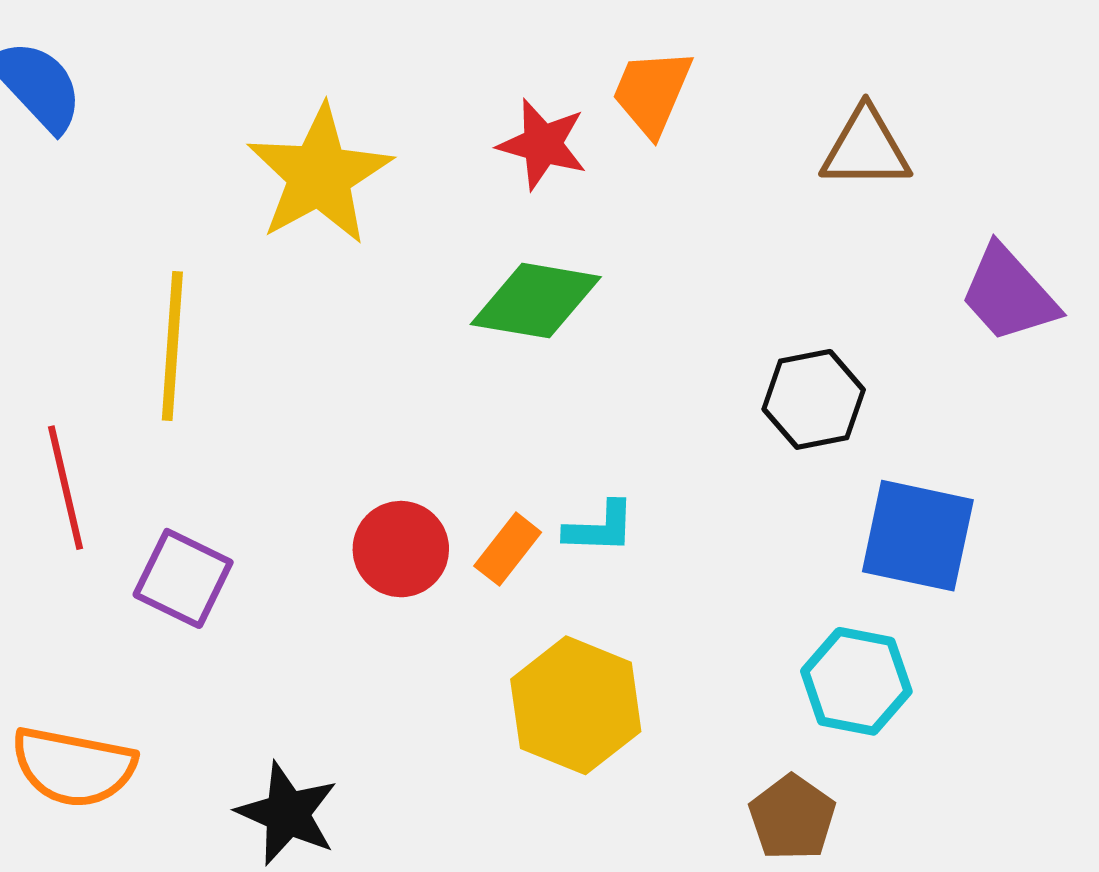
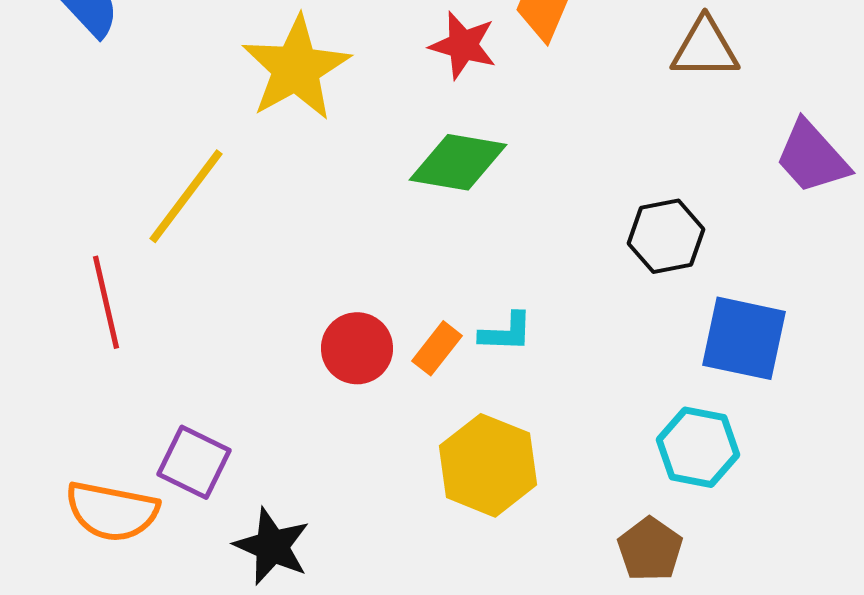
yellow line: (172, 346) -> (186, 196), turned 33
purple square: (183, 578) -> (194, 462), moved

